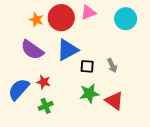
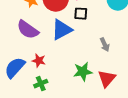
black square: (87, 66) -> (81, 14), moved
red triangle: (114, 101) -> (107, 79), turned 36

